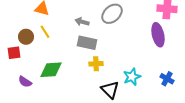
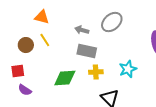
red square: (14, 53) -> (18, 71), moved
green diamond: (51, 70) -> (65, 78), moved
cyan star: (132, 77) -> (128, 69), moved

